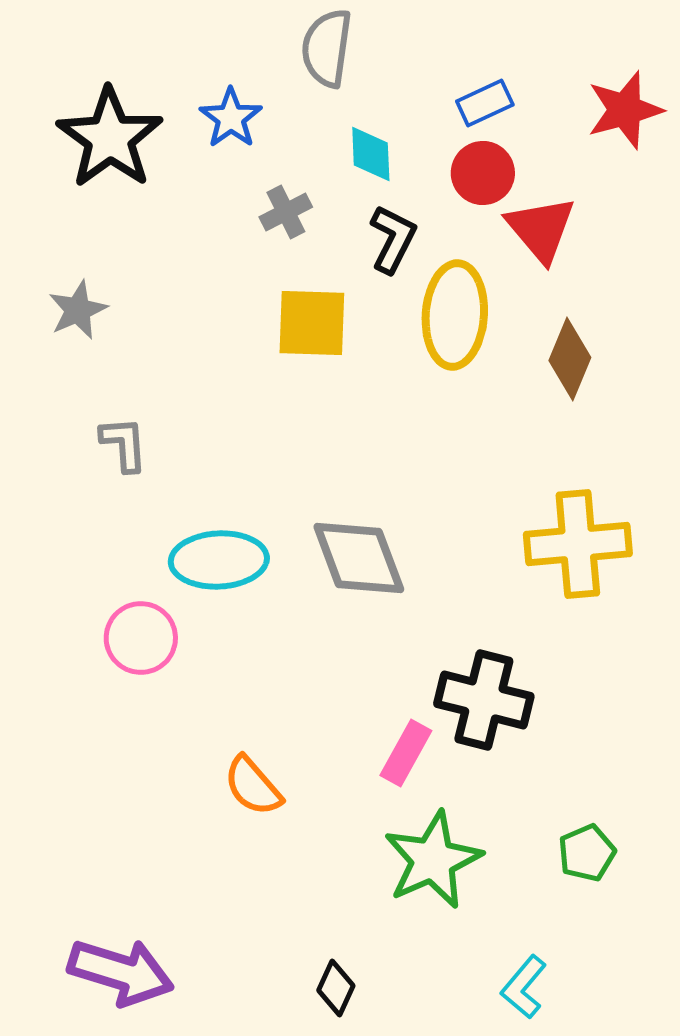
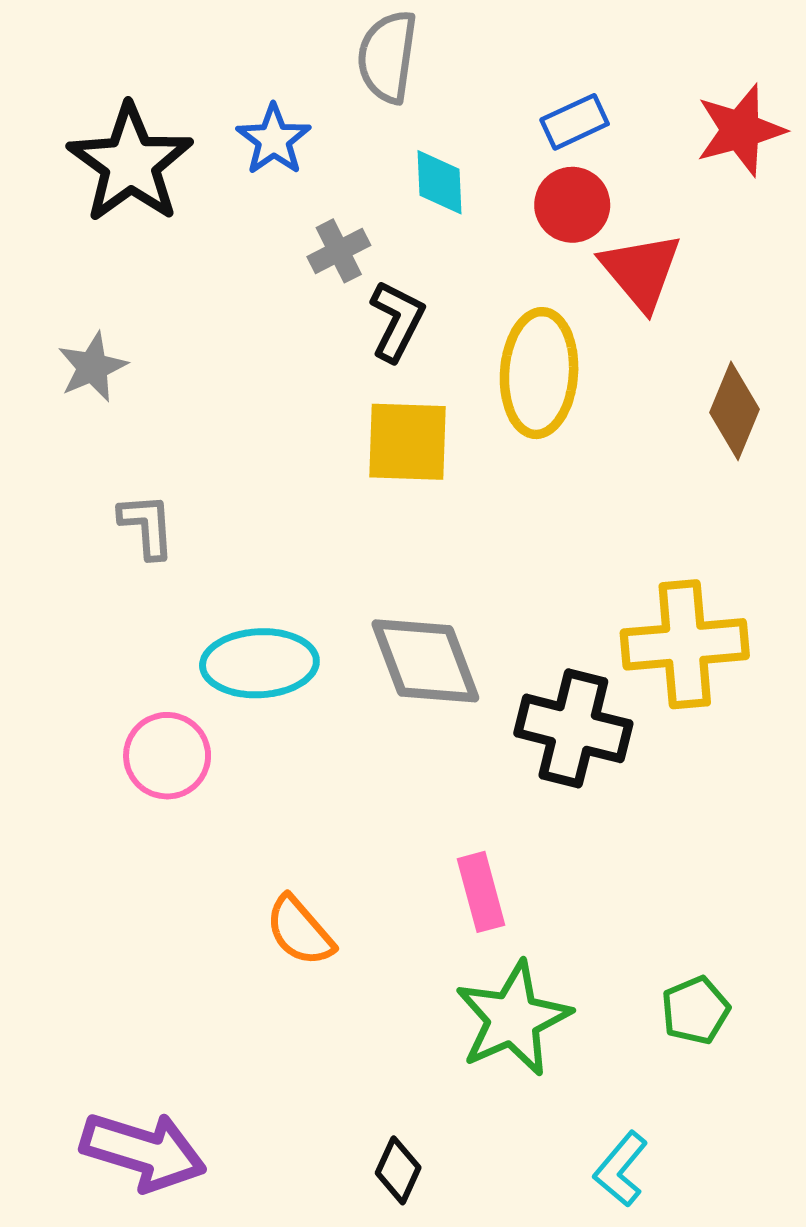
black L-shape: (393, 239) -> (397, 321), moved
yellow square: (312, 323) -> (408, 442), moved
brown diamond: (570, 359) -> (735, 411), moved
black cross: (484, 700) -> (573, 728), moved
pink rectangle: (406, 753) -> (481, 892), turned -44

